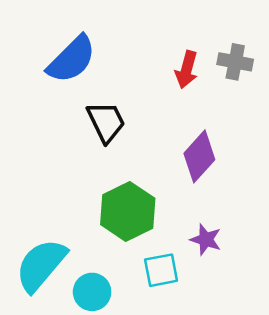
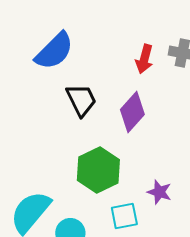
purple diamond: (199, 156) -> (132, 112), moved

